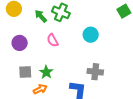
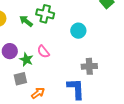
pink semicircle: (53, 40) -> (43, 52), moved
green star: (46, 72) -> (26, 59), moved

